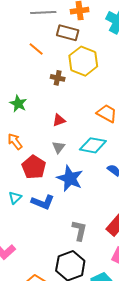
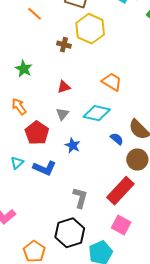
orange line: (36, 49) -> (35, 14), moved
blue star: (70, 178) -> (73, 145), size x0.6

